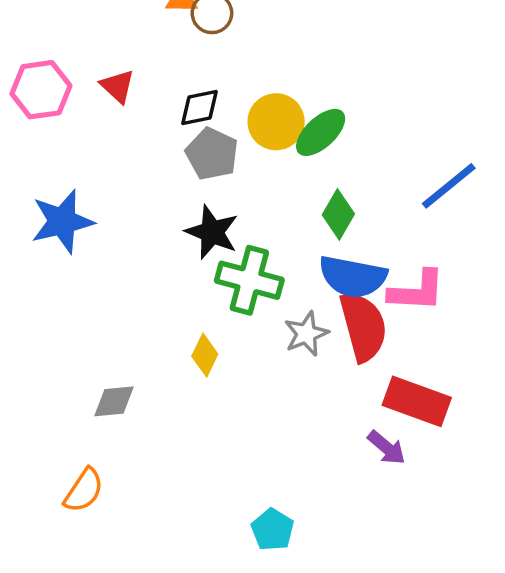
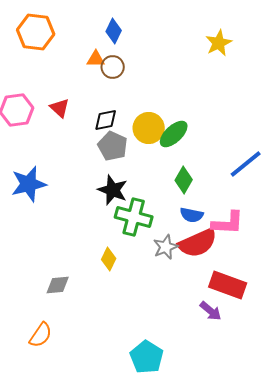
blue semicircle: (353, 277) -> (192, 215), size x0.6
red semicircle: (363, 327) -> (198, 243), turned 81
cyan pentagon: (273, 530) -> (147, 357), size x1.4

